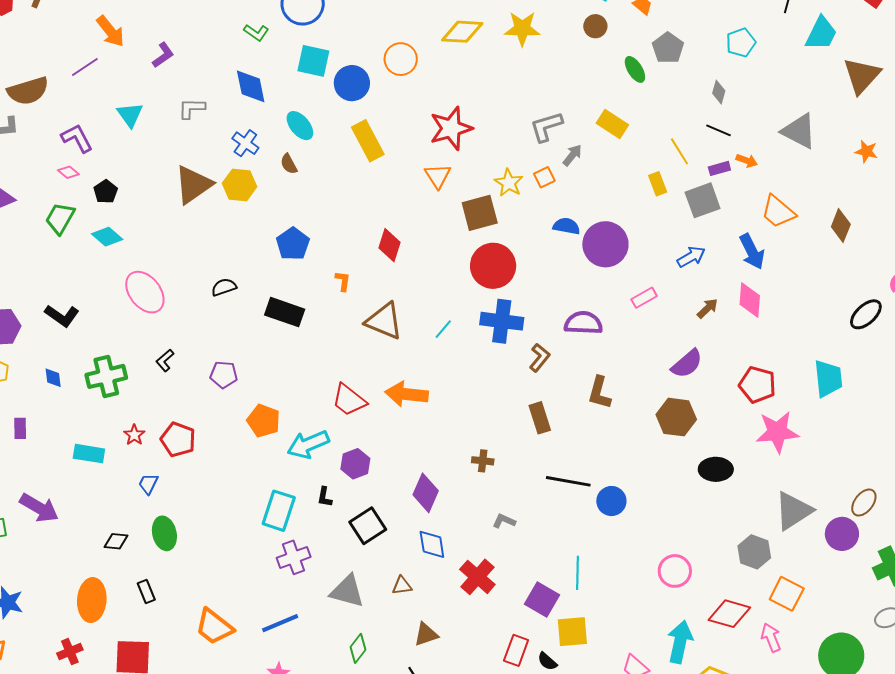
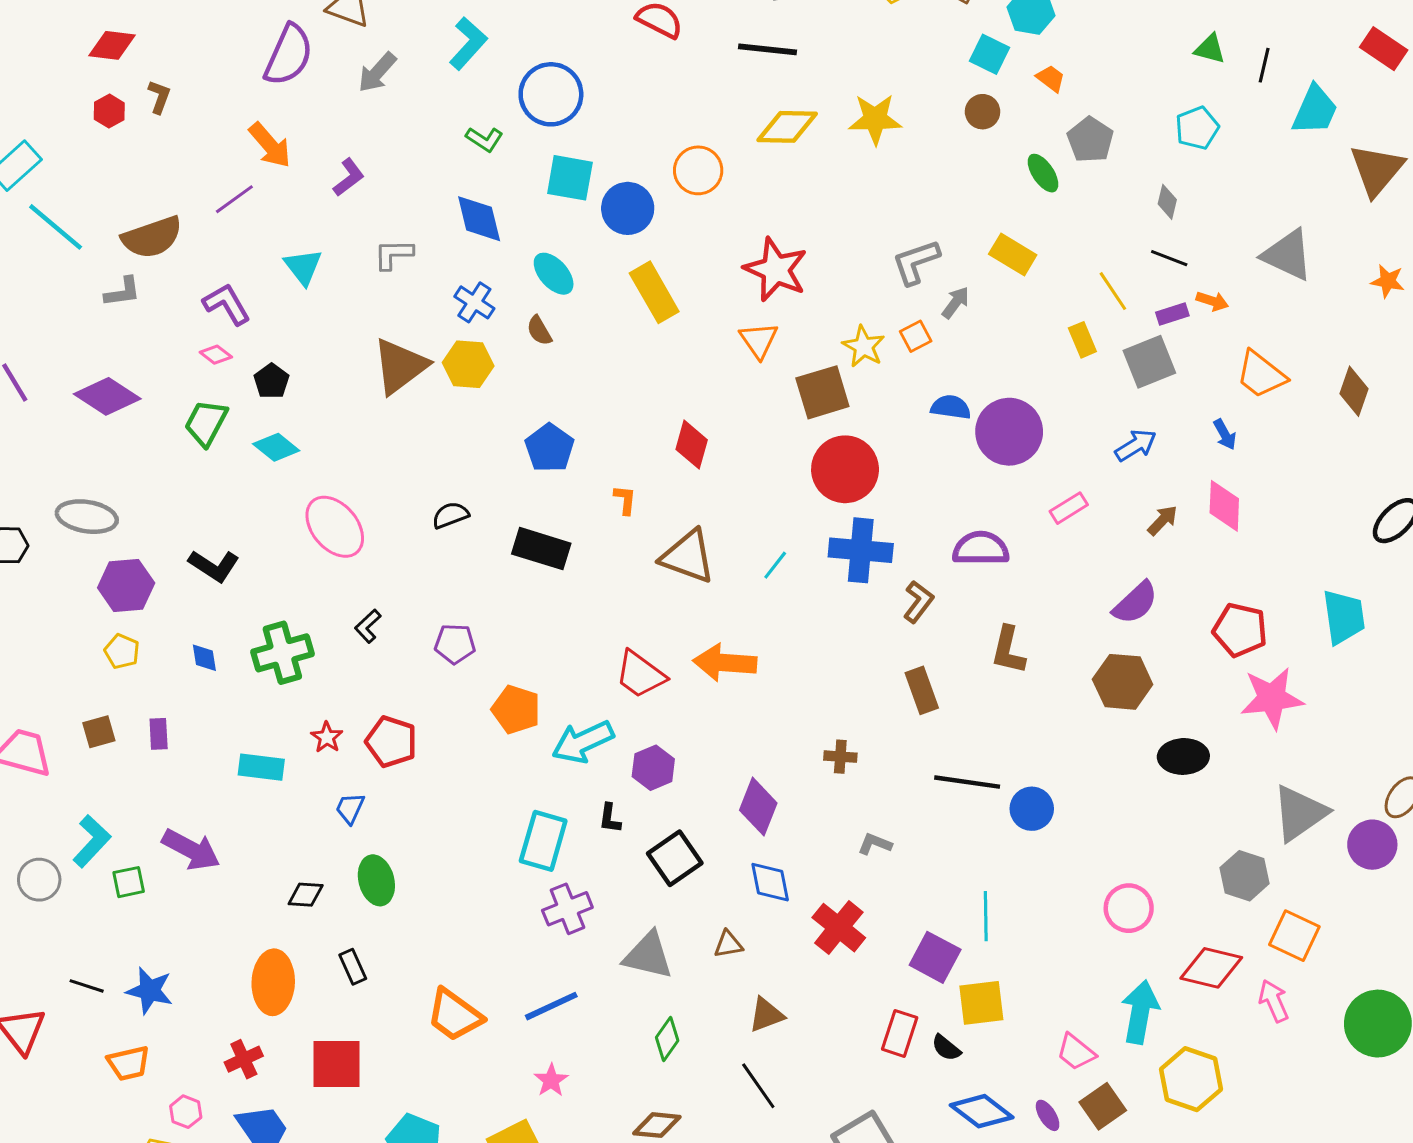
red star: (451, 128) -> (776, 270), turned -30
blue arrow: (752, 252) -> (1225, 434), size x0.6

